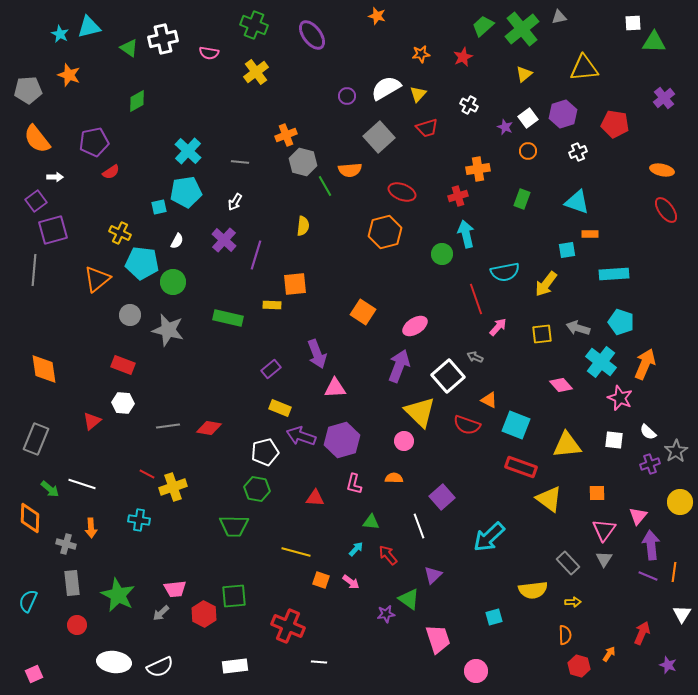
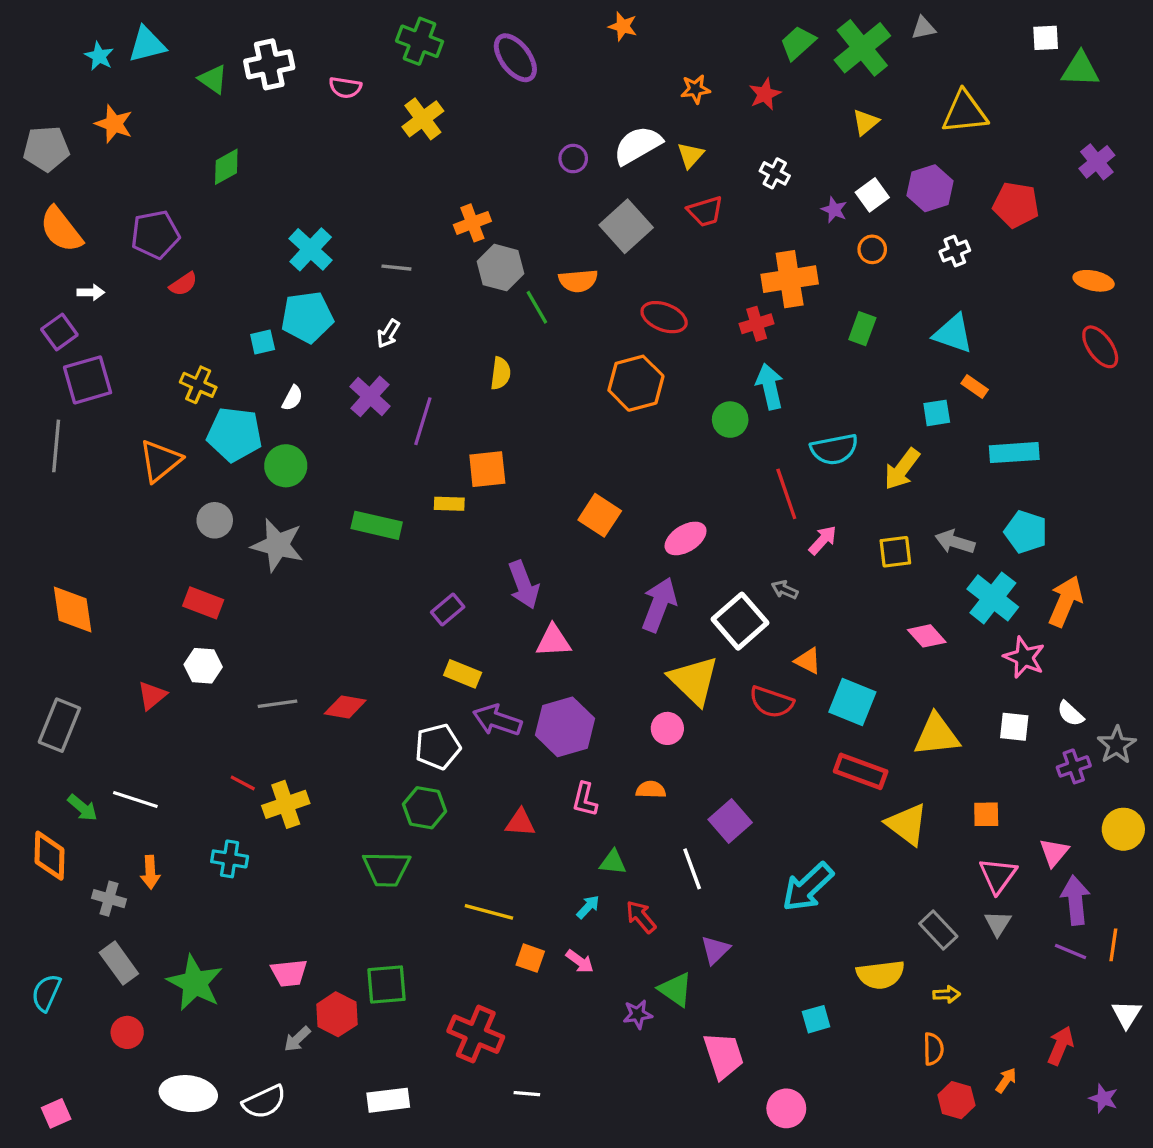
orange cross: (478, 169) -> (790, 279), size x1.4
orange rectangle: (590, 234) -> (975, 386), turned 35
gray rectangle: (72, 583) -> (119, 963), turned -30
gray arrow: (161, 613) -> (297, 1039), moved

